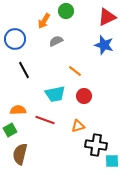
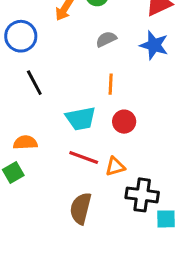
gray semicircle: (56, 41) -> (106, 39), moved
orange line: (75, 71) -> (111, 84), turned 56
red line: (45, 120) -> (84, 157), moved
brown semicircle: (20, 154) -> (81, 208), moved

